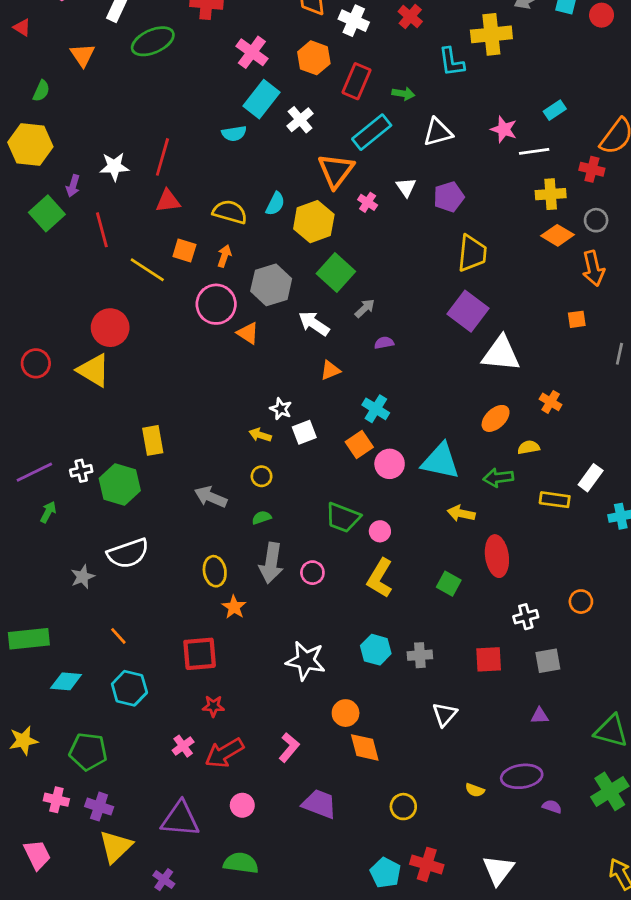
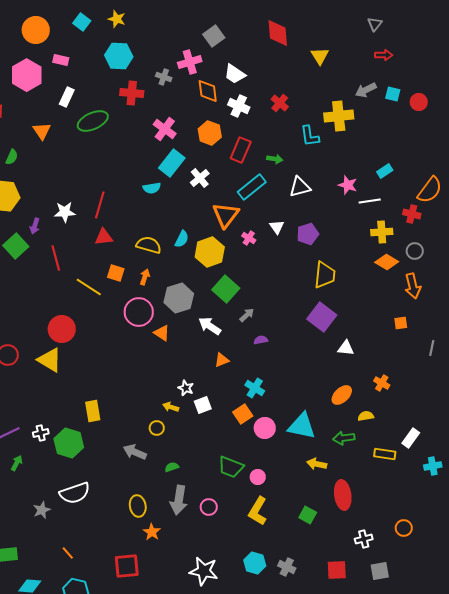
white triangle: (501, 354) -> (346, 348), size x0.6
yellow circle: (262, 476) -> (157, 428), moved
gray cross: (420, 655) -> (287, 567), turned 30

